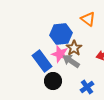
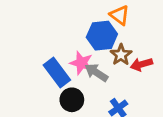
blue hexagon: (61, 34) -> (102, 36), moved
brown star: (74, 48) -> (121, 55), moved

